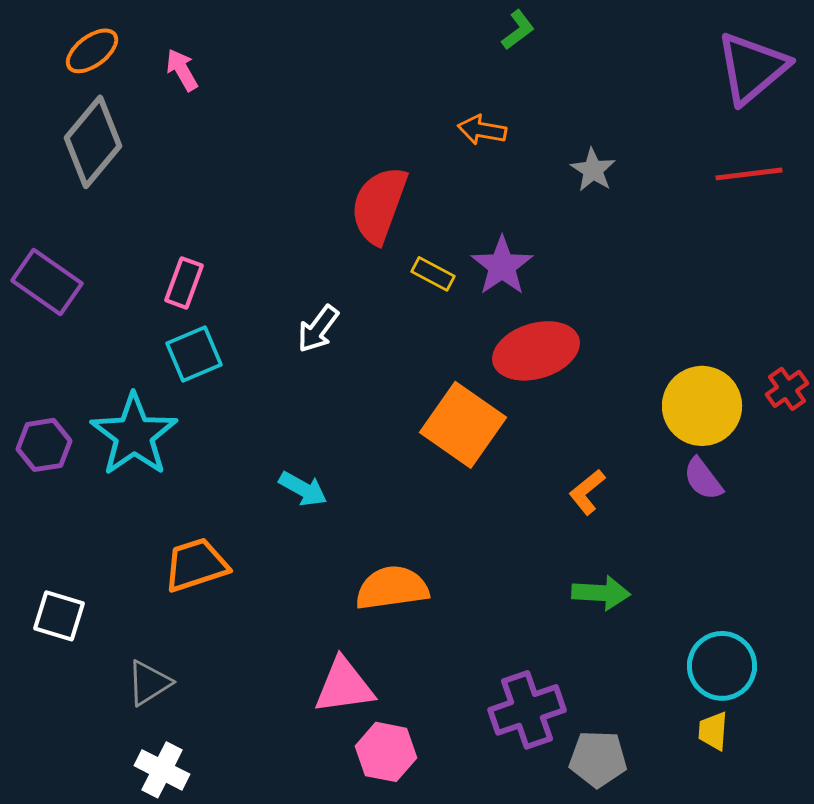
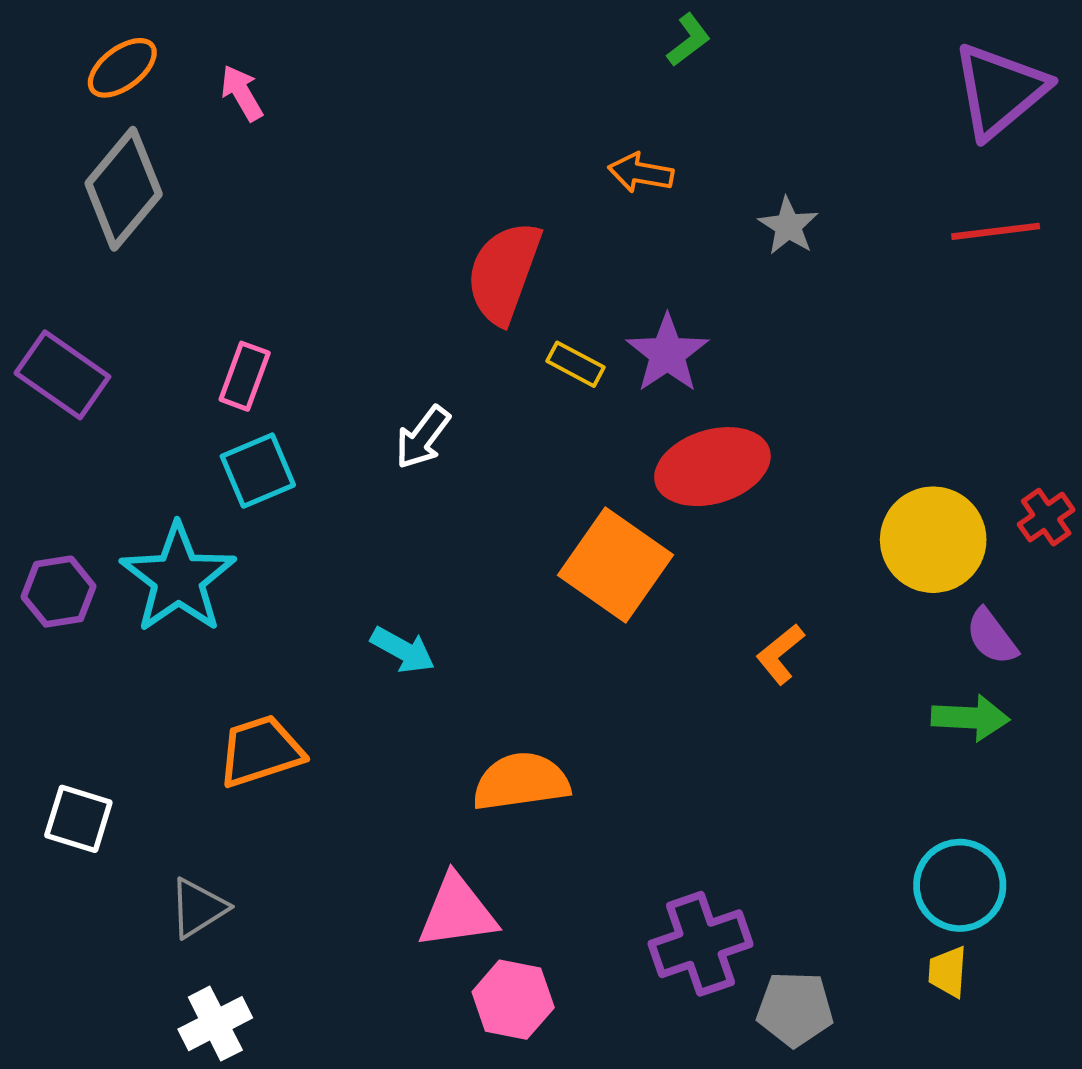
purple semicircle: (703, 479) -> (992, 637), moved
green arrow: (601, 593) -> (970, 718), moved
white cross: (162, 770) -> (215, 1024), turned 36

